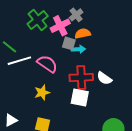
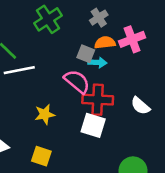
pink cross: (60, 26) -> (132, 39), moved
pink semicircle: (47, 64) -> (77, 81), moved
white semicircle: (104, 78) -> (140, 106), moved

